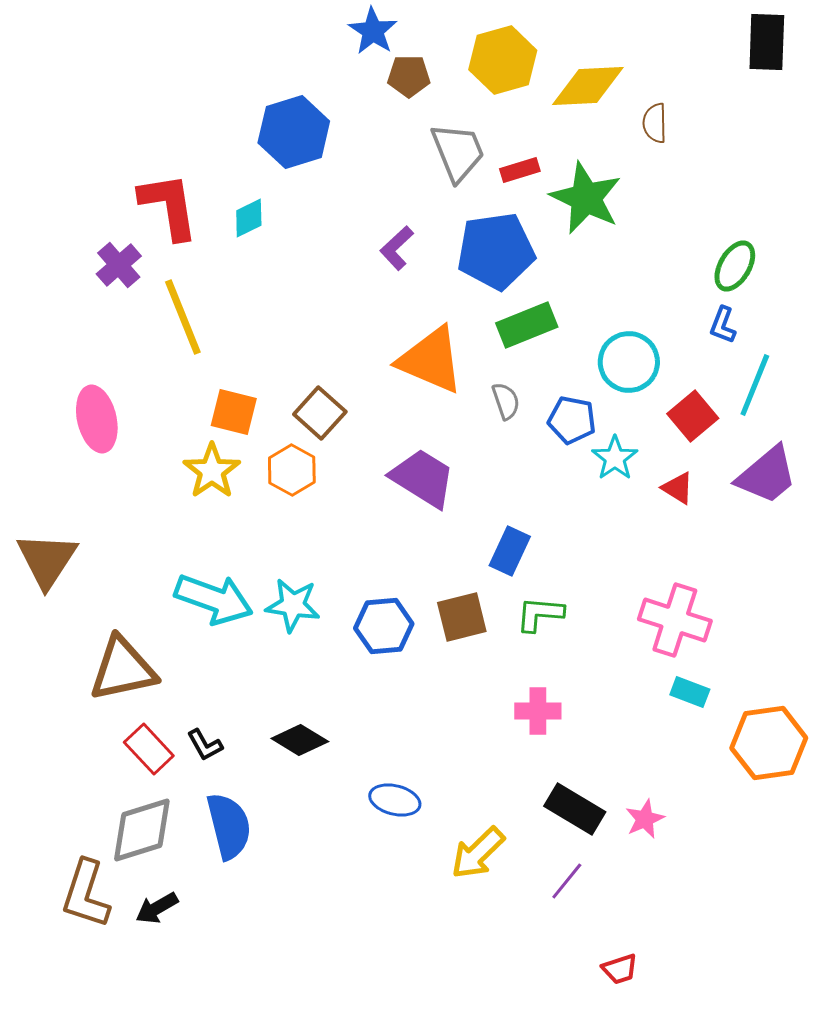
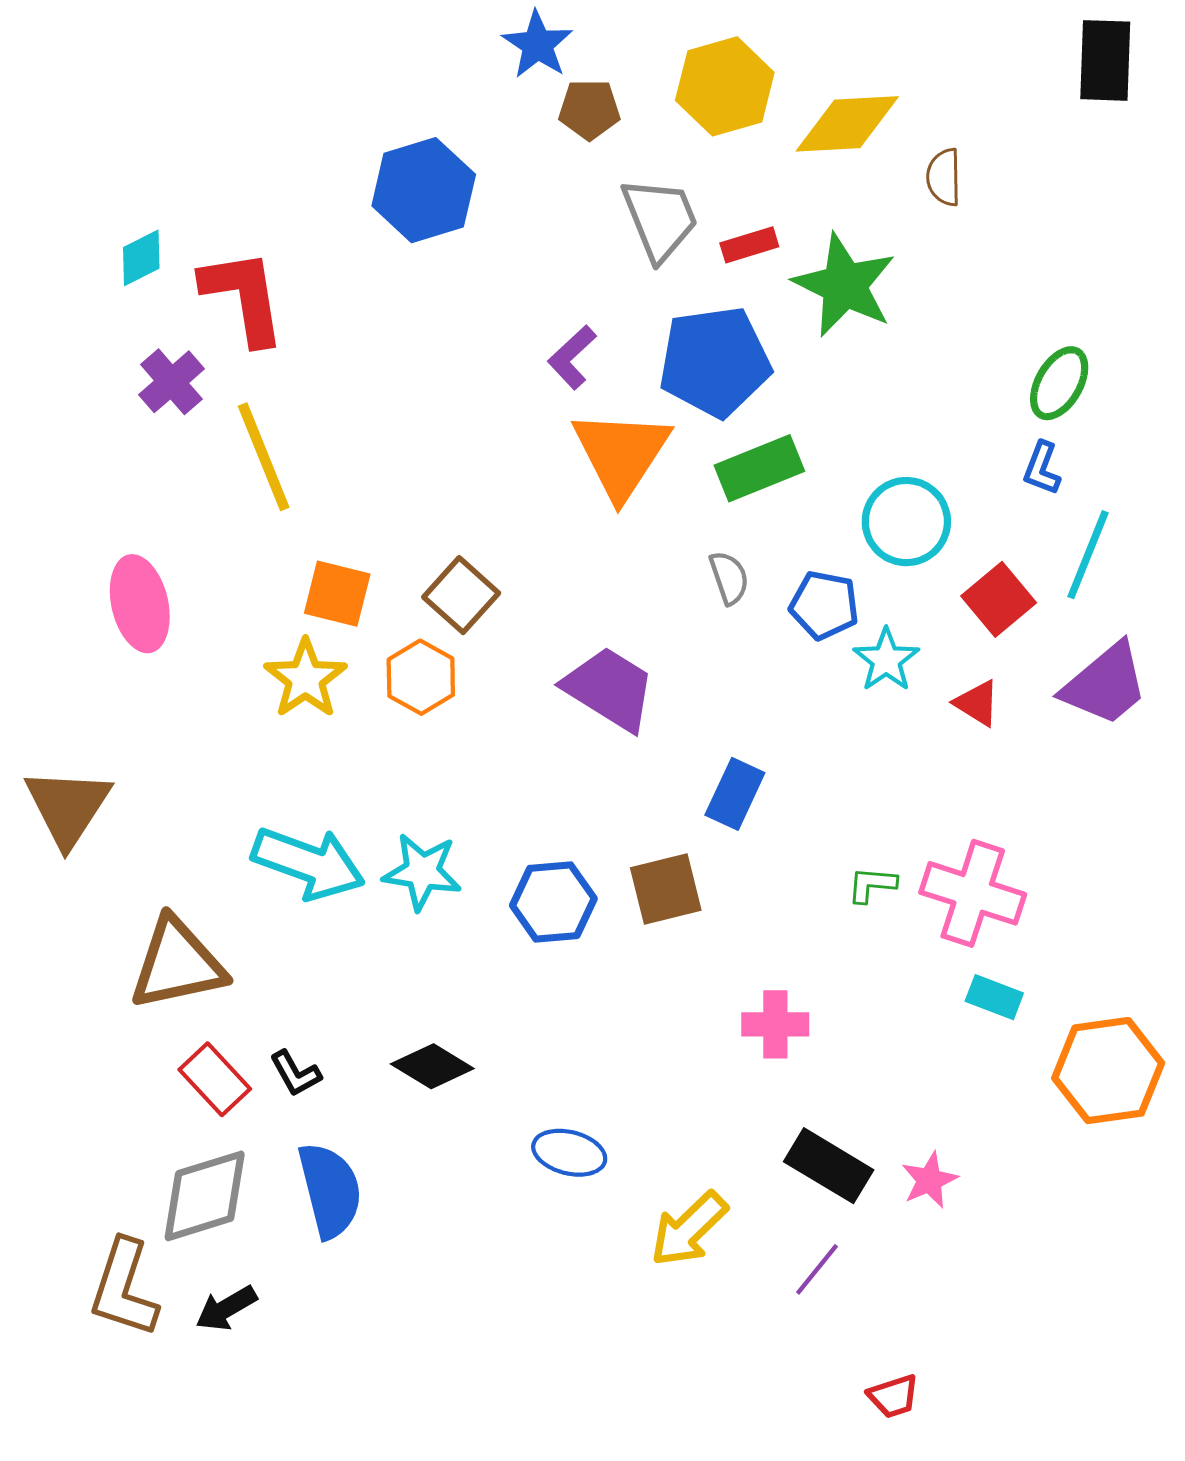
cyan diamond: (249, 218) -> (141, 258), moved
orange triangle: (431, 360) -> (621, 454), moved, turned 40
green L-shape: (540, 614) -> (872, 885), moved, size x0.7

